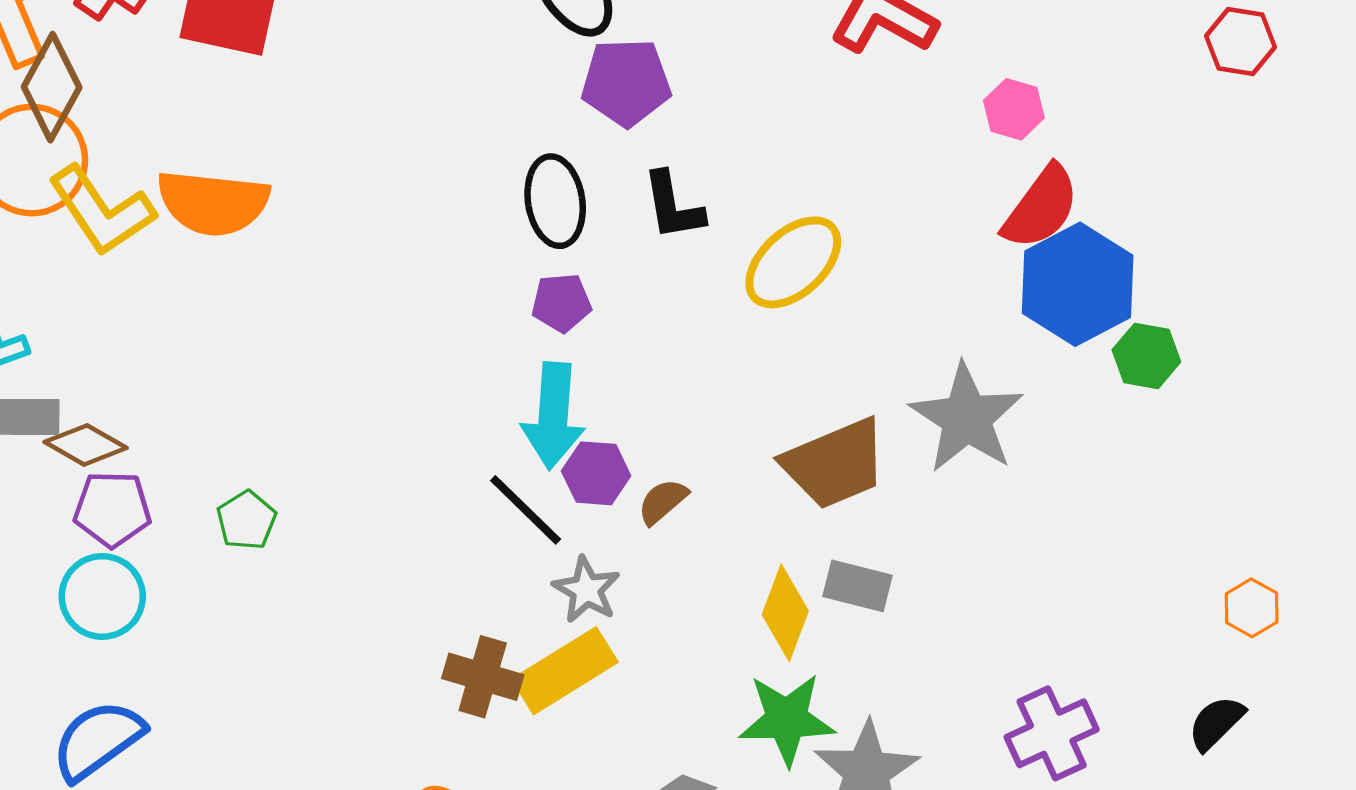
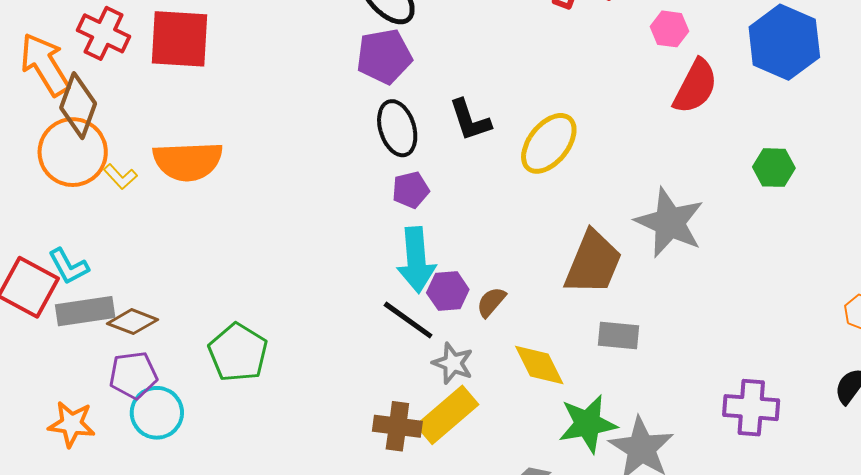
purple pentagon: (626, 82) -> (384, 56), moved
yellow L-shape: (102, 211) -> (120, 177), size x0.5
blue hexagon: (1078, 284) -> (784, 42), moved
brown trapezoid: (835, 464) -> (593, 263), turned -36
purple pentagon: (112, 509) -> (133, 375), moved
green pentagon: (246, 520) -> (238, 353), size x1.6
yellow diamond: (785, 613) -> (539, 365), moved, turned -38
purple cross: (1052, 733) -> (751, 408), turned 38

